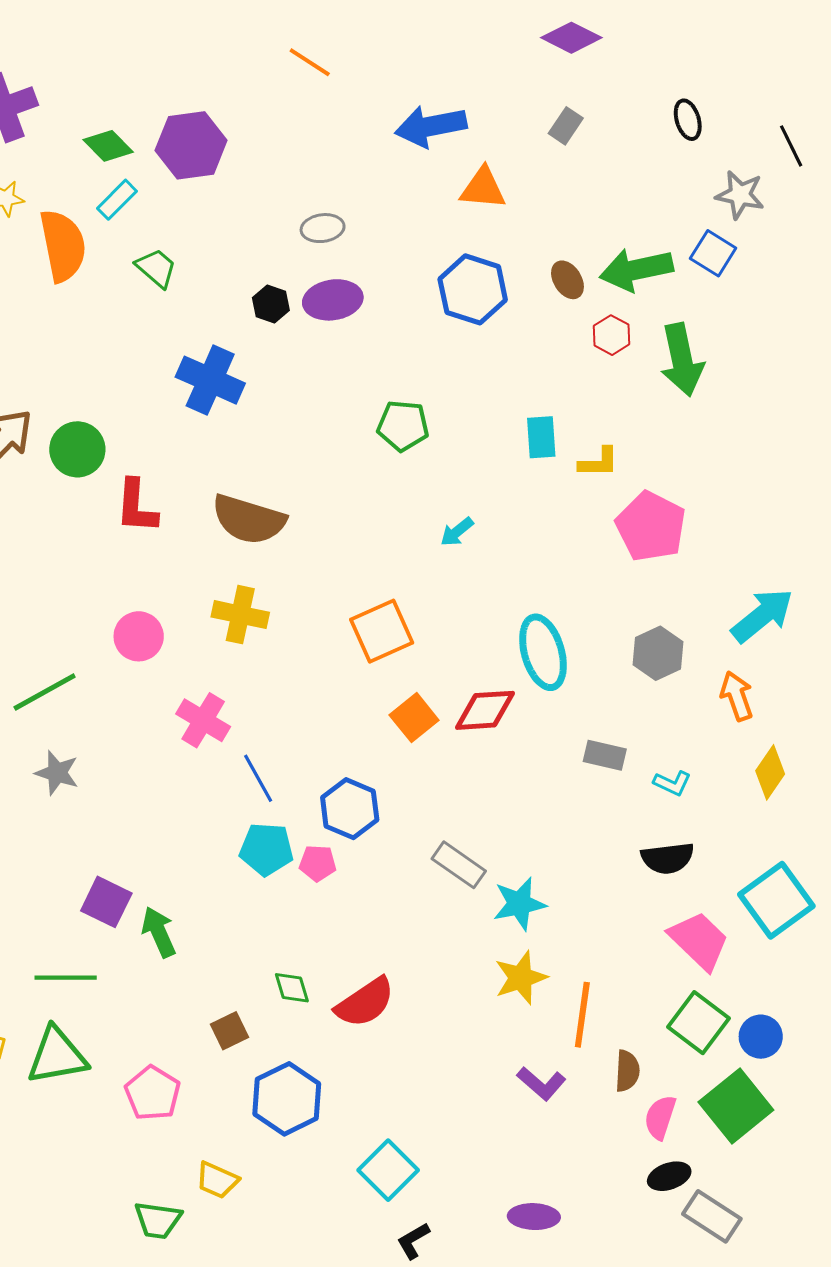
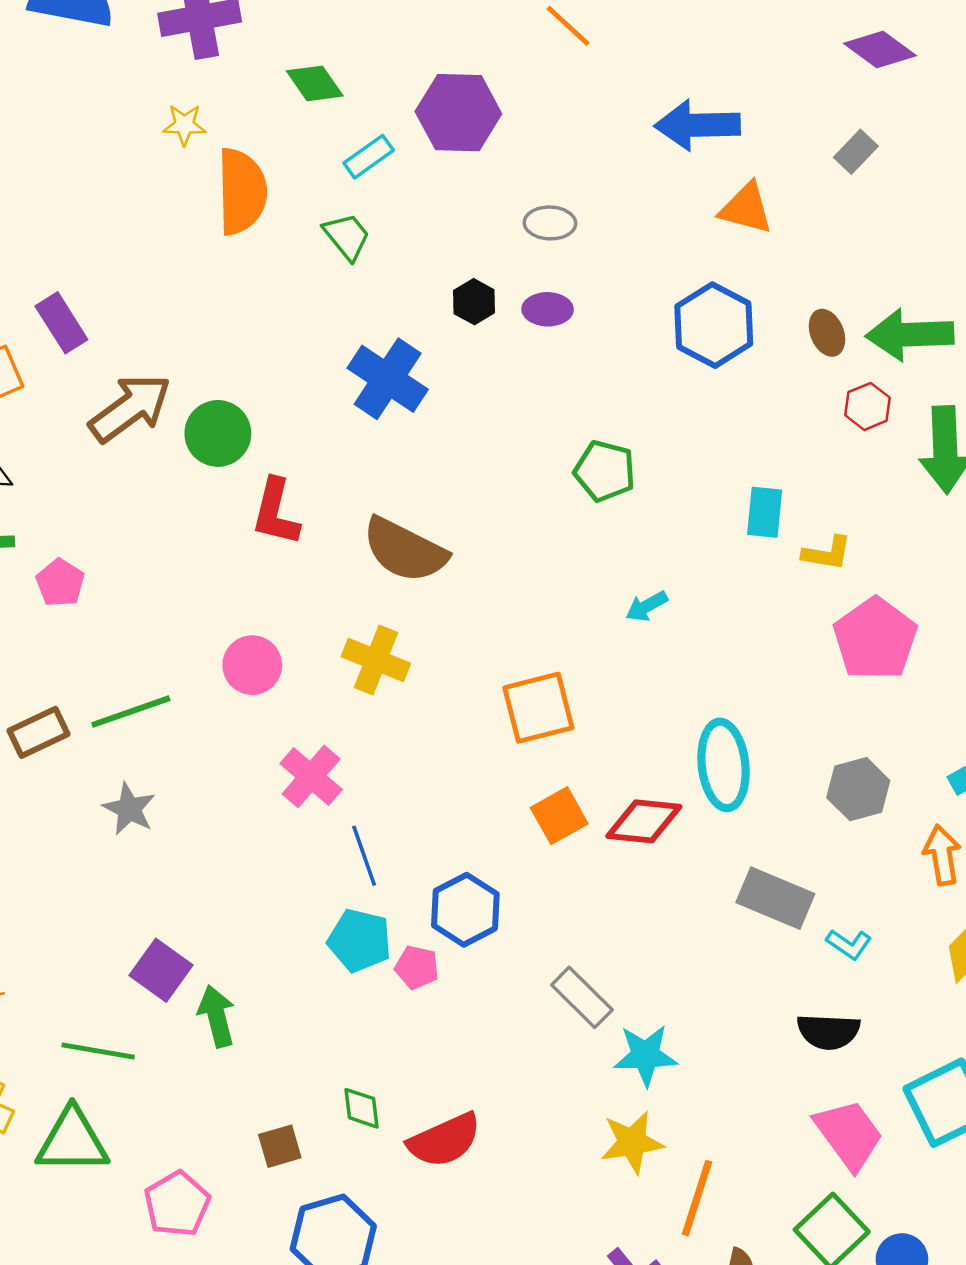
purple hexagon: (191, 145) -> (458, 113), moved
cyan rectangle: (117, 200) -> (369, 157), moved
purple ellipse: (333, 300) -> (548, 309), size x0.7
gray rectangle: (605, 755) -> (775, 898), size x1.5

